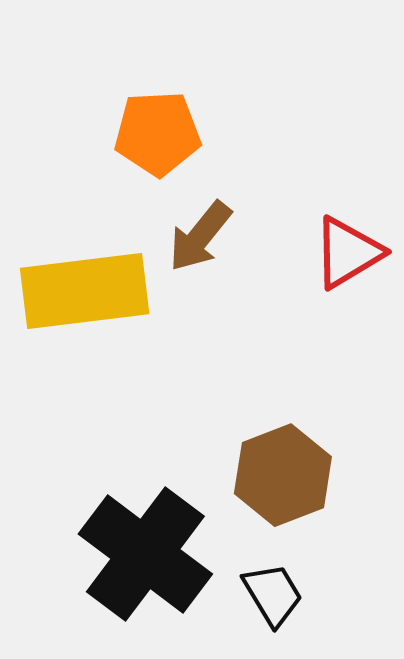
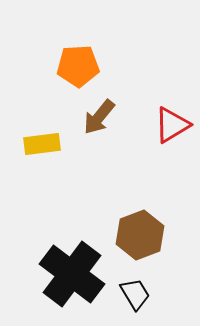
yellow rectangle: (85, 291) -> (42, 144), size x0.6

